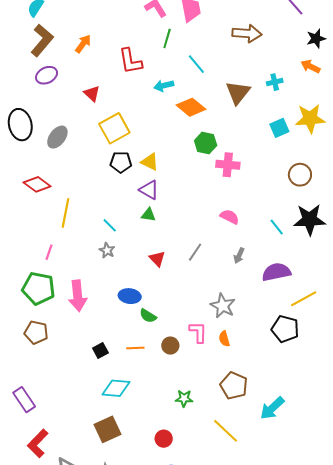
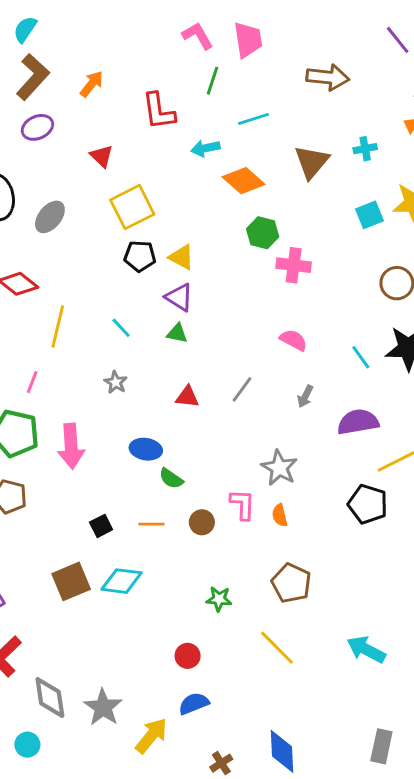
cyan line: (196, 64) -> (253, 119), turned -70
cyan line: (110, 225) -> (121, 328), moved
red triangle: (157, 259) -> (187, 397), turned -42
cyan arrow: (272, 408) -> (366, 650), moved, turned 68
brown square: (108, 429) -> (71, 581), moved

